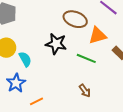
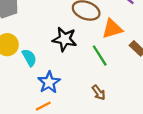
green line: (86, 58) -> (100, 55), turned 36
blue star: (16, 83) -> (49, 82), moved

